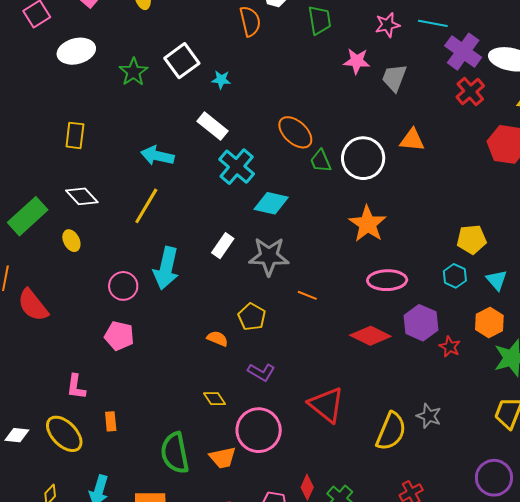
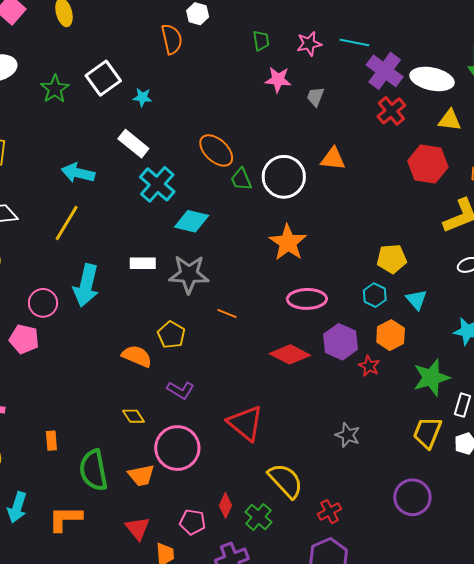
green trapezoid: (320, 20) -> (261, 41), moved, size x0.7
gray trapezoid: (394, 78) -> (315, 97), size x0.7
white rectangle: (223, 246) -> (143, 263), turned 55
orange hexagon: (489, 323) -> (391, 335), moved
pink pentagon: (119, 336) -> (24, 339), moved
orange semicircle: (217, 339) -> (137, 356), size x1.4
orange rectangle: (111, 421) -> (51, 441), moved
yellow semicircle: (391, 431) -> (285, 481), moved, turned -66

